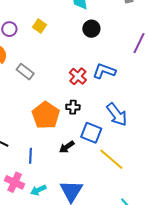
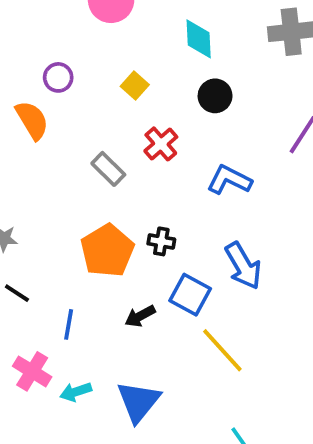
yellow square: (39, 26) -> (135, 85), moved
gray rectangle: (25, 72) -> (108, 169), moved
red cross: (78, 76) -> (161, 144), moved

